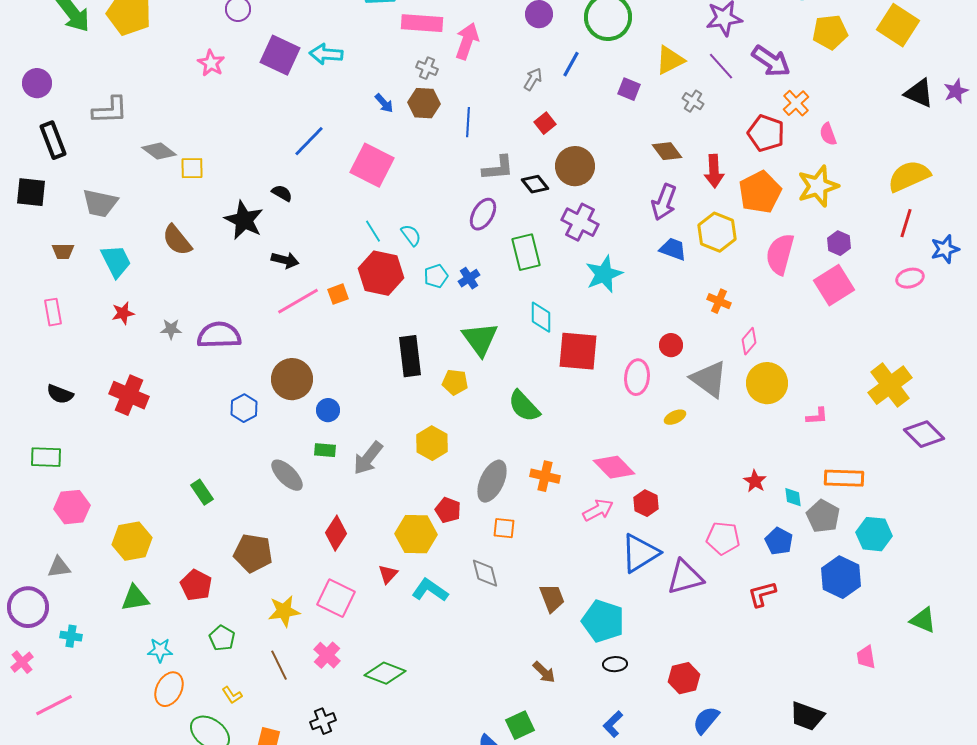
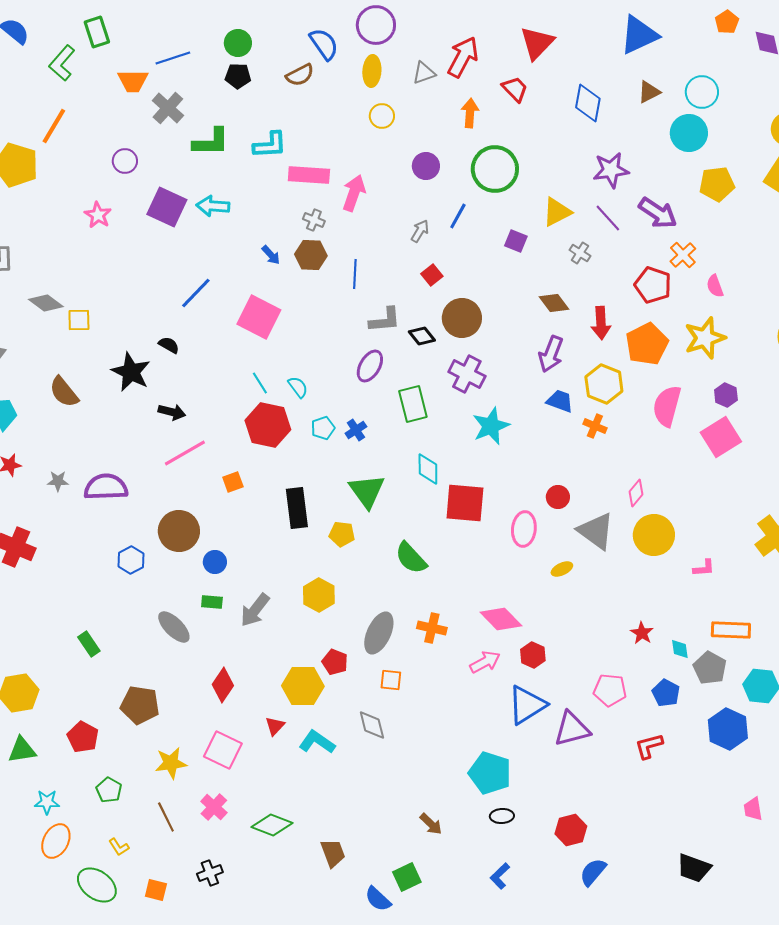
orange square: (338, 294) -> (233, 482), moved
orange cross: (719, 301) -> (595, 426), moved
brown trapezoid: (552, 598) -> (333, 853), moved

